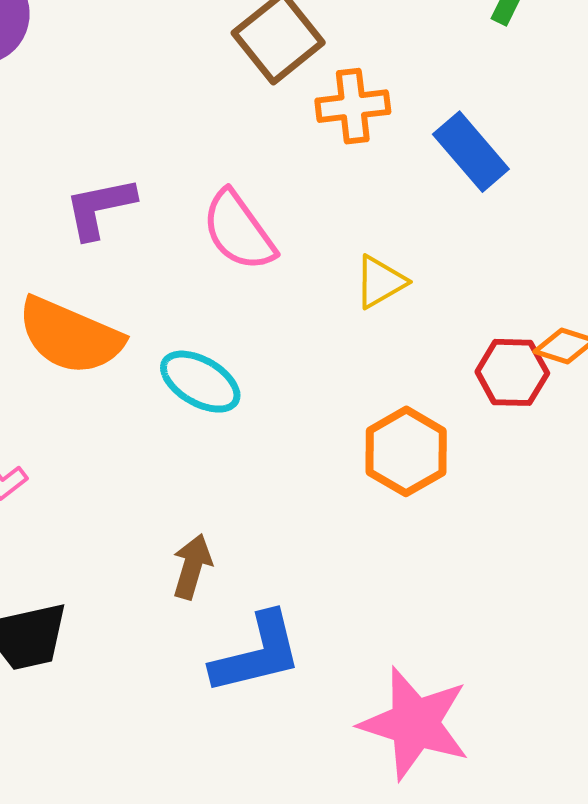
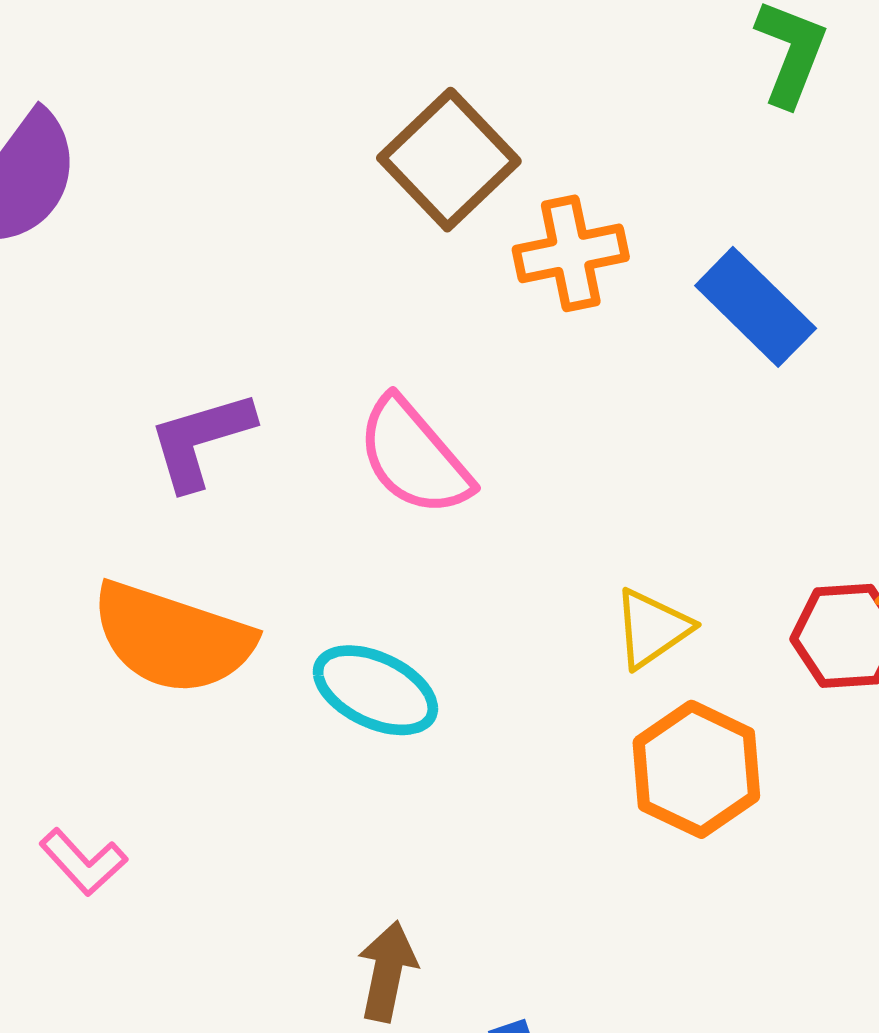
yellow triangle: (380, 282) -> (652, 628), moved

